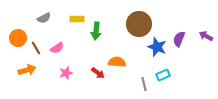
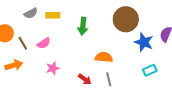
yellow rectangle: (77, 19) -> (53, 15), moved
red arrow: (98, 73) -> (85, 79), moved
gray line: (144, 84) -> (109, 79), moved

